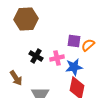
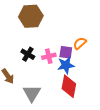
brown hexagon: (26, 19) -> (31, 16), moved
purple square: (74, 41) -> (66, 52), moved

